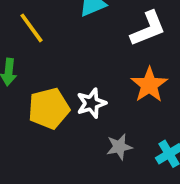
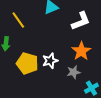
yellow pentagon: (49, 108) -> (27, 63), turned 30
gray star: (119, 147) -> (74, 72), moved

